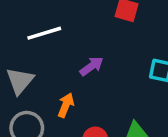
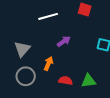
white line: (44, 33) -> (48, 16), moved

